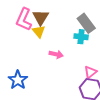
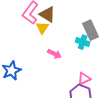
brown triangle: (41, 17) -> (47, 14), turned -42

